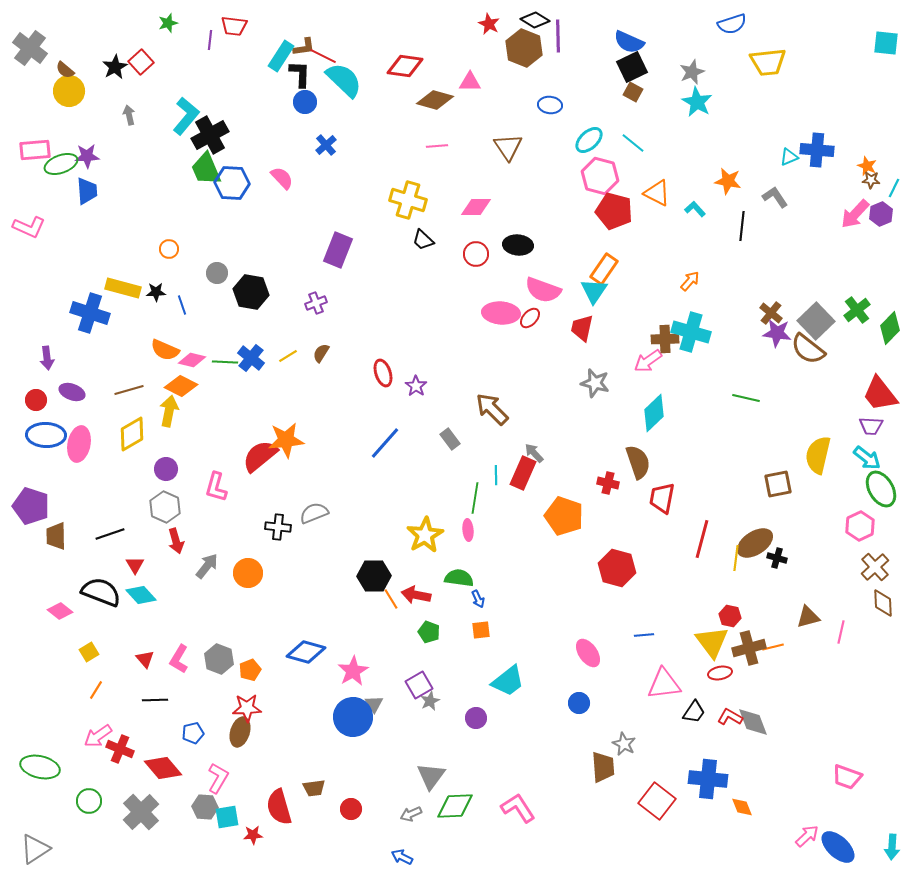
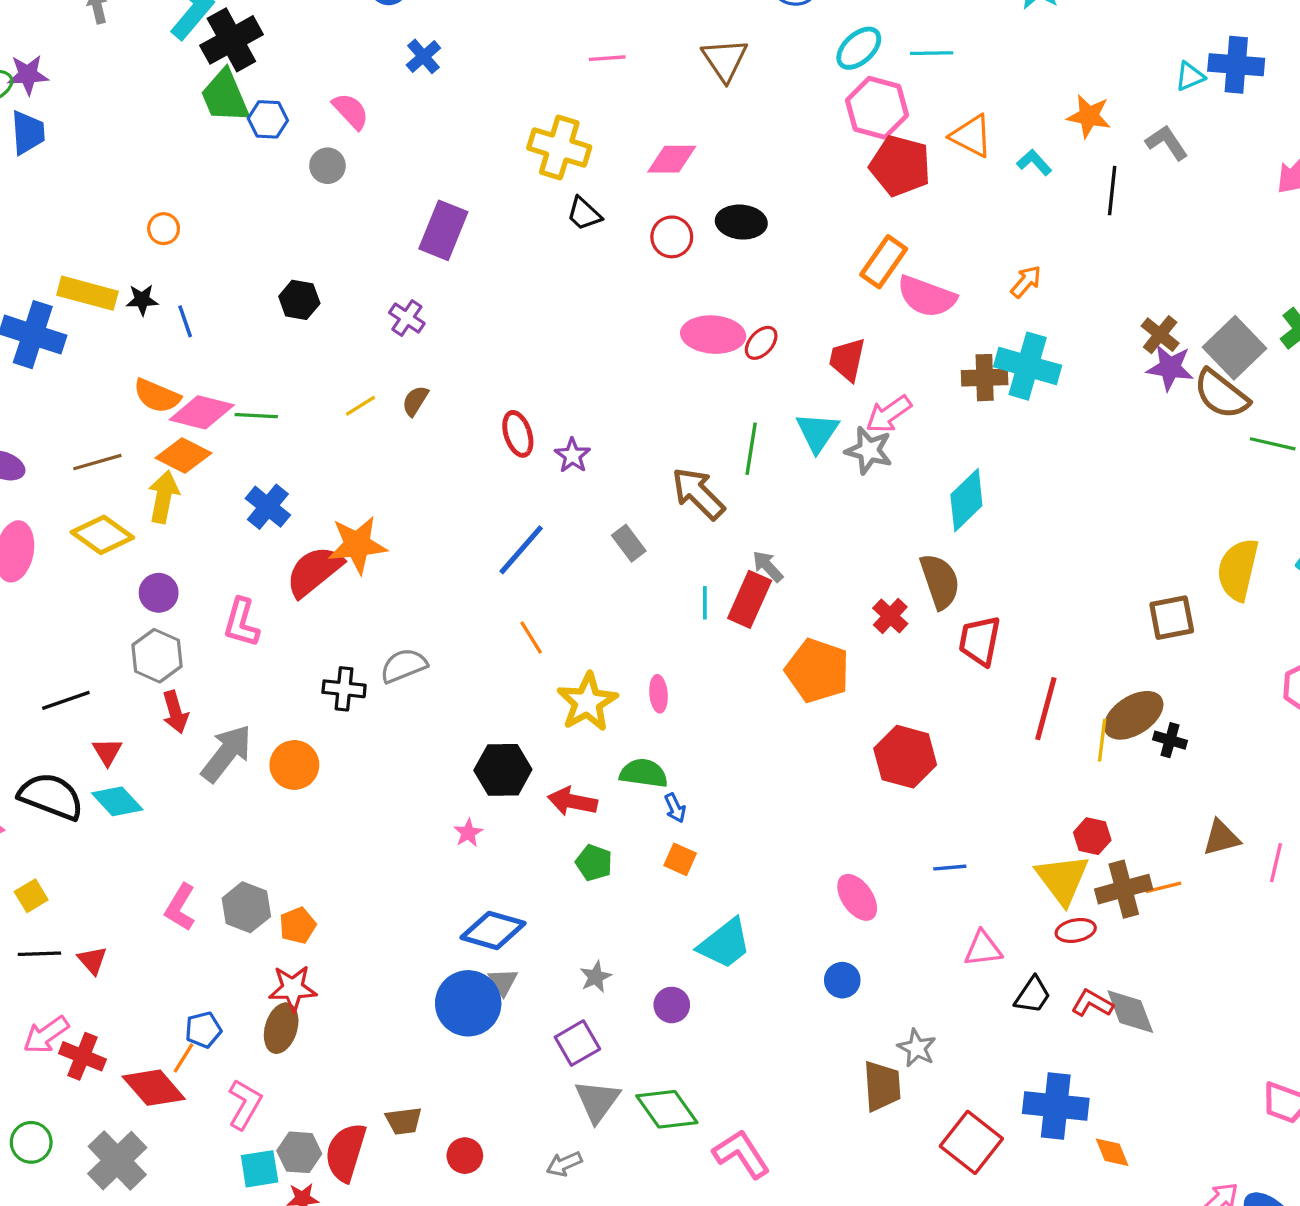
cyan line: (633, 143) -> (932, 53), turned -40
blue hexagon: (232, 183) -> (268, 119), size x0.7
gray circle: (217, 273) -> (327, 166), moved
pink semicircle: (543, 290) -> (927, 297), moved
cyan triangle: (594, 291) -> (817, 432), moved
black hexagon: (251, 292) -> (299, 300), size x0.7
purple cross: (316, 303) -> (407, 318), turned -35
blue cross: (251, 358) -> (268, 507), moved
pink diamond: (192, 360) -> (202, 412), size x1.4
pink arrow: (648, 361) -> (889, 414), moved
green line: (746, 398) -> (1273, 444), moved
yellow diamond: (132, 434) -> (102, 535), turned 66
red cross: (608, 483) -> (890, 616), turned 30
green line: (475, 498) -> (751, 449), moved
gray arrow: (207, 566) -> (226, 753), size x1.4
orange line: (391, 599) -> (531, 637), moved
orange square: (481, 630) -> (680, 859), turned 30
blue diamond: (306, 652) -> (493, 930), moved
red triangle: (145, 659) -> (92, 960), moved
pink star: (353, 671) -> (468, 833), moved, size x0.6
pink triangle: (664, 684) -> (983, 949), size x0.7
purple square: (419, 685) -> (577, 1043), moved
orange line: (96, 690) -> (183, 1058), moved
black line: (155, 700) -> (39, 954), moved
green diamond: (455, 806) -> (667, 1109), moved, turned 57
gray hexagon: (205, 807) -> (299, 1152), moved
red semicircle: (279, 807) -> (346, 1152), turned 33

